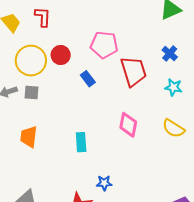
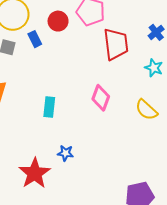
red circle: (61, 55) -> (58, 21), moved
blue rectangle: (88, 79) -> (35, 39), moved

